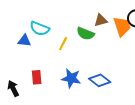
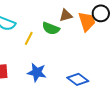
blue diamond: (100, 80) -> (78, 79), moved

